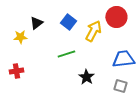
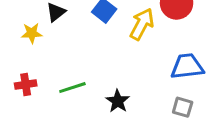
green line: (66, 54) -> (72, 88), moved
black star: (86, 77) -> (118, 101), moved

